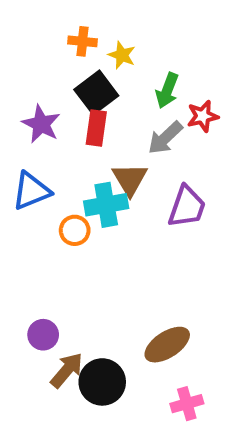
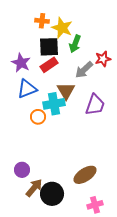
yellow star: (122, 55) -> (62, 28), size x1.5
green arrow: (167, 91) -> (75, 44), moved
black square: (96, 93) -> (49, 47), turned 35
red rectangle: (96, 128) -> (49, 65), turned 48
blue triangle: (31, 191) -> (27, 89), moved

